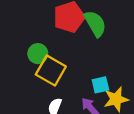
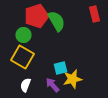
green circle: (38, 54) -> (24, 35), moved

